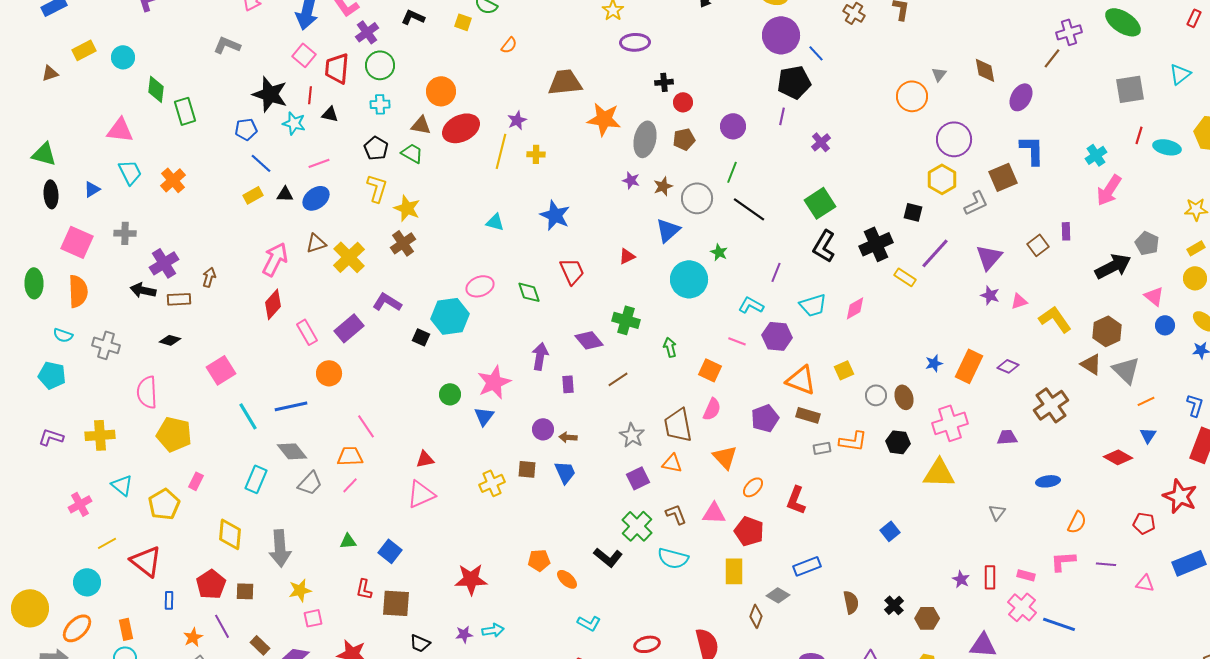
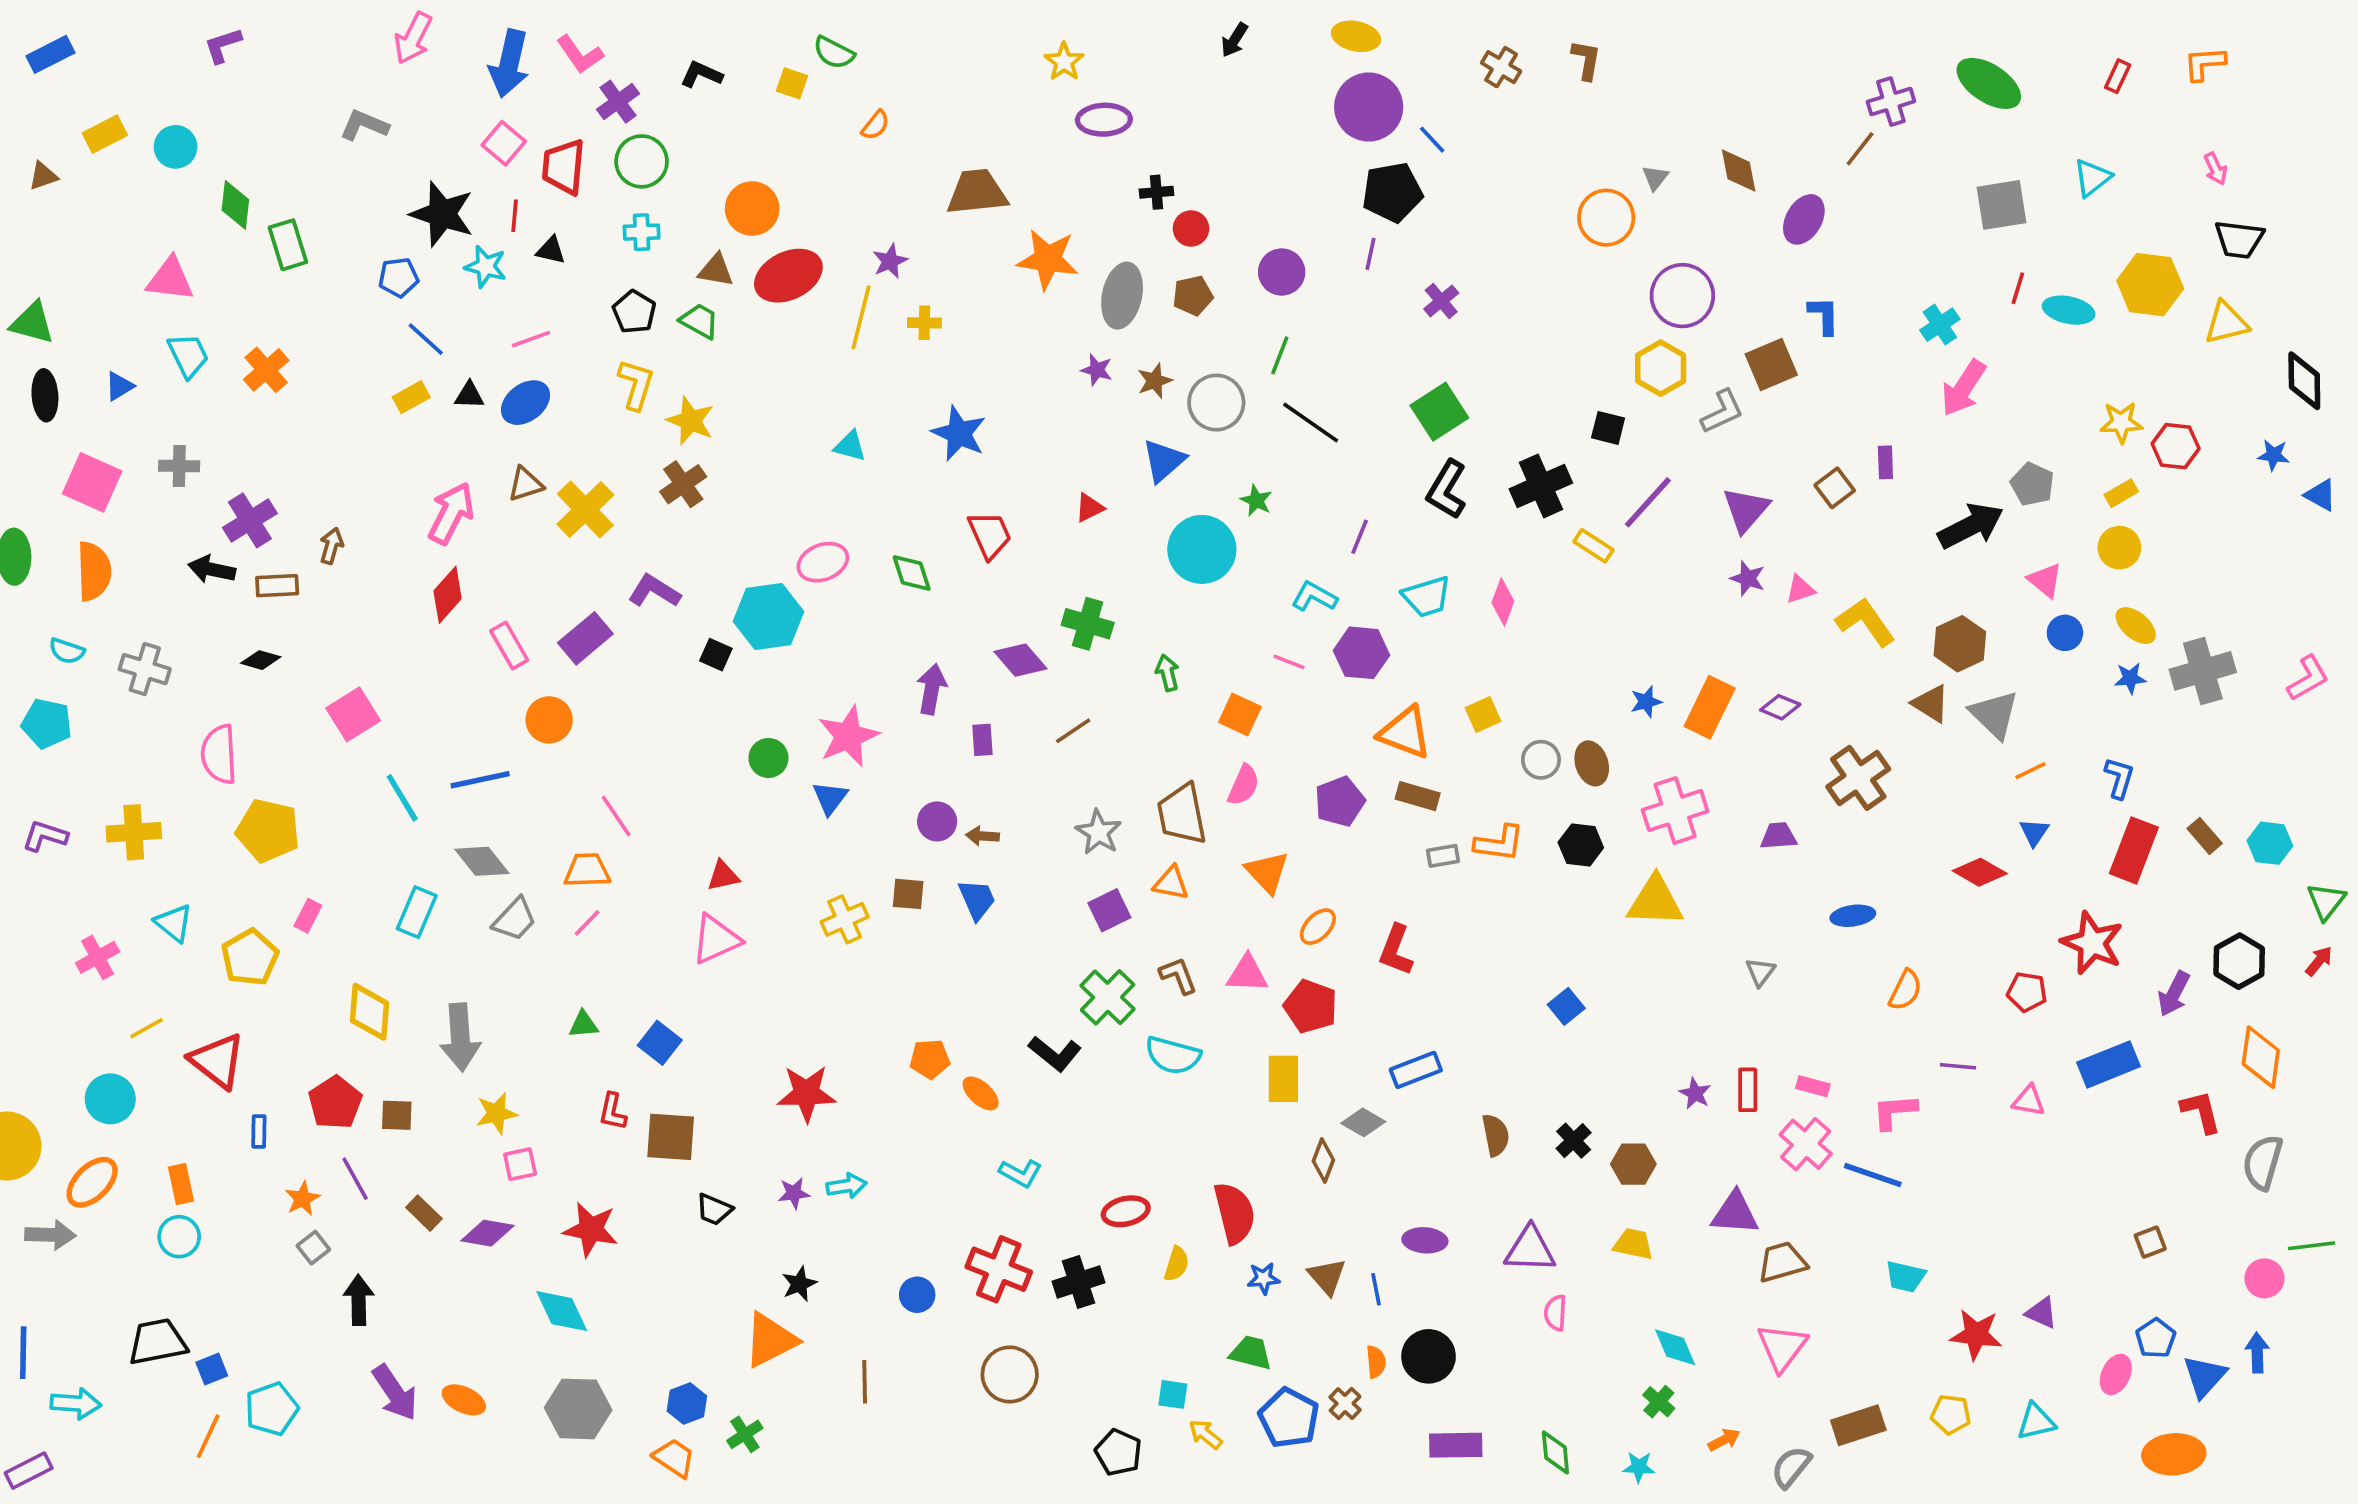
blue L-shape: (1032, 150) -> (1824, 316), size x0.7
pink diamond: (855, 308) -> (1503, 602), turned -40
pink L-shape: (1063, 561) -> (1895, 1112), moved

